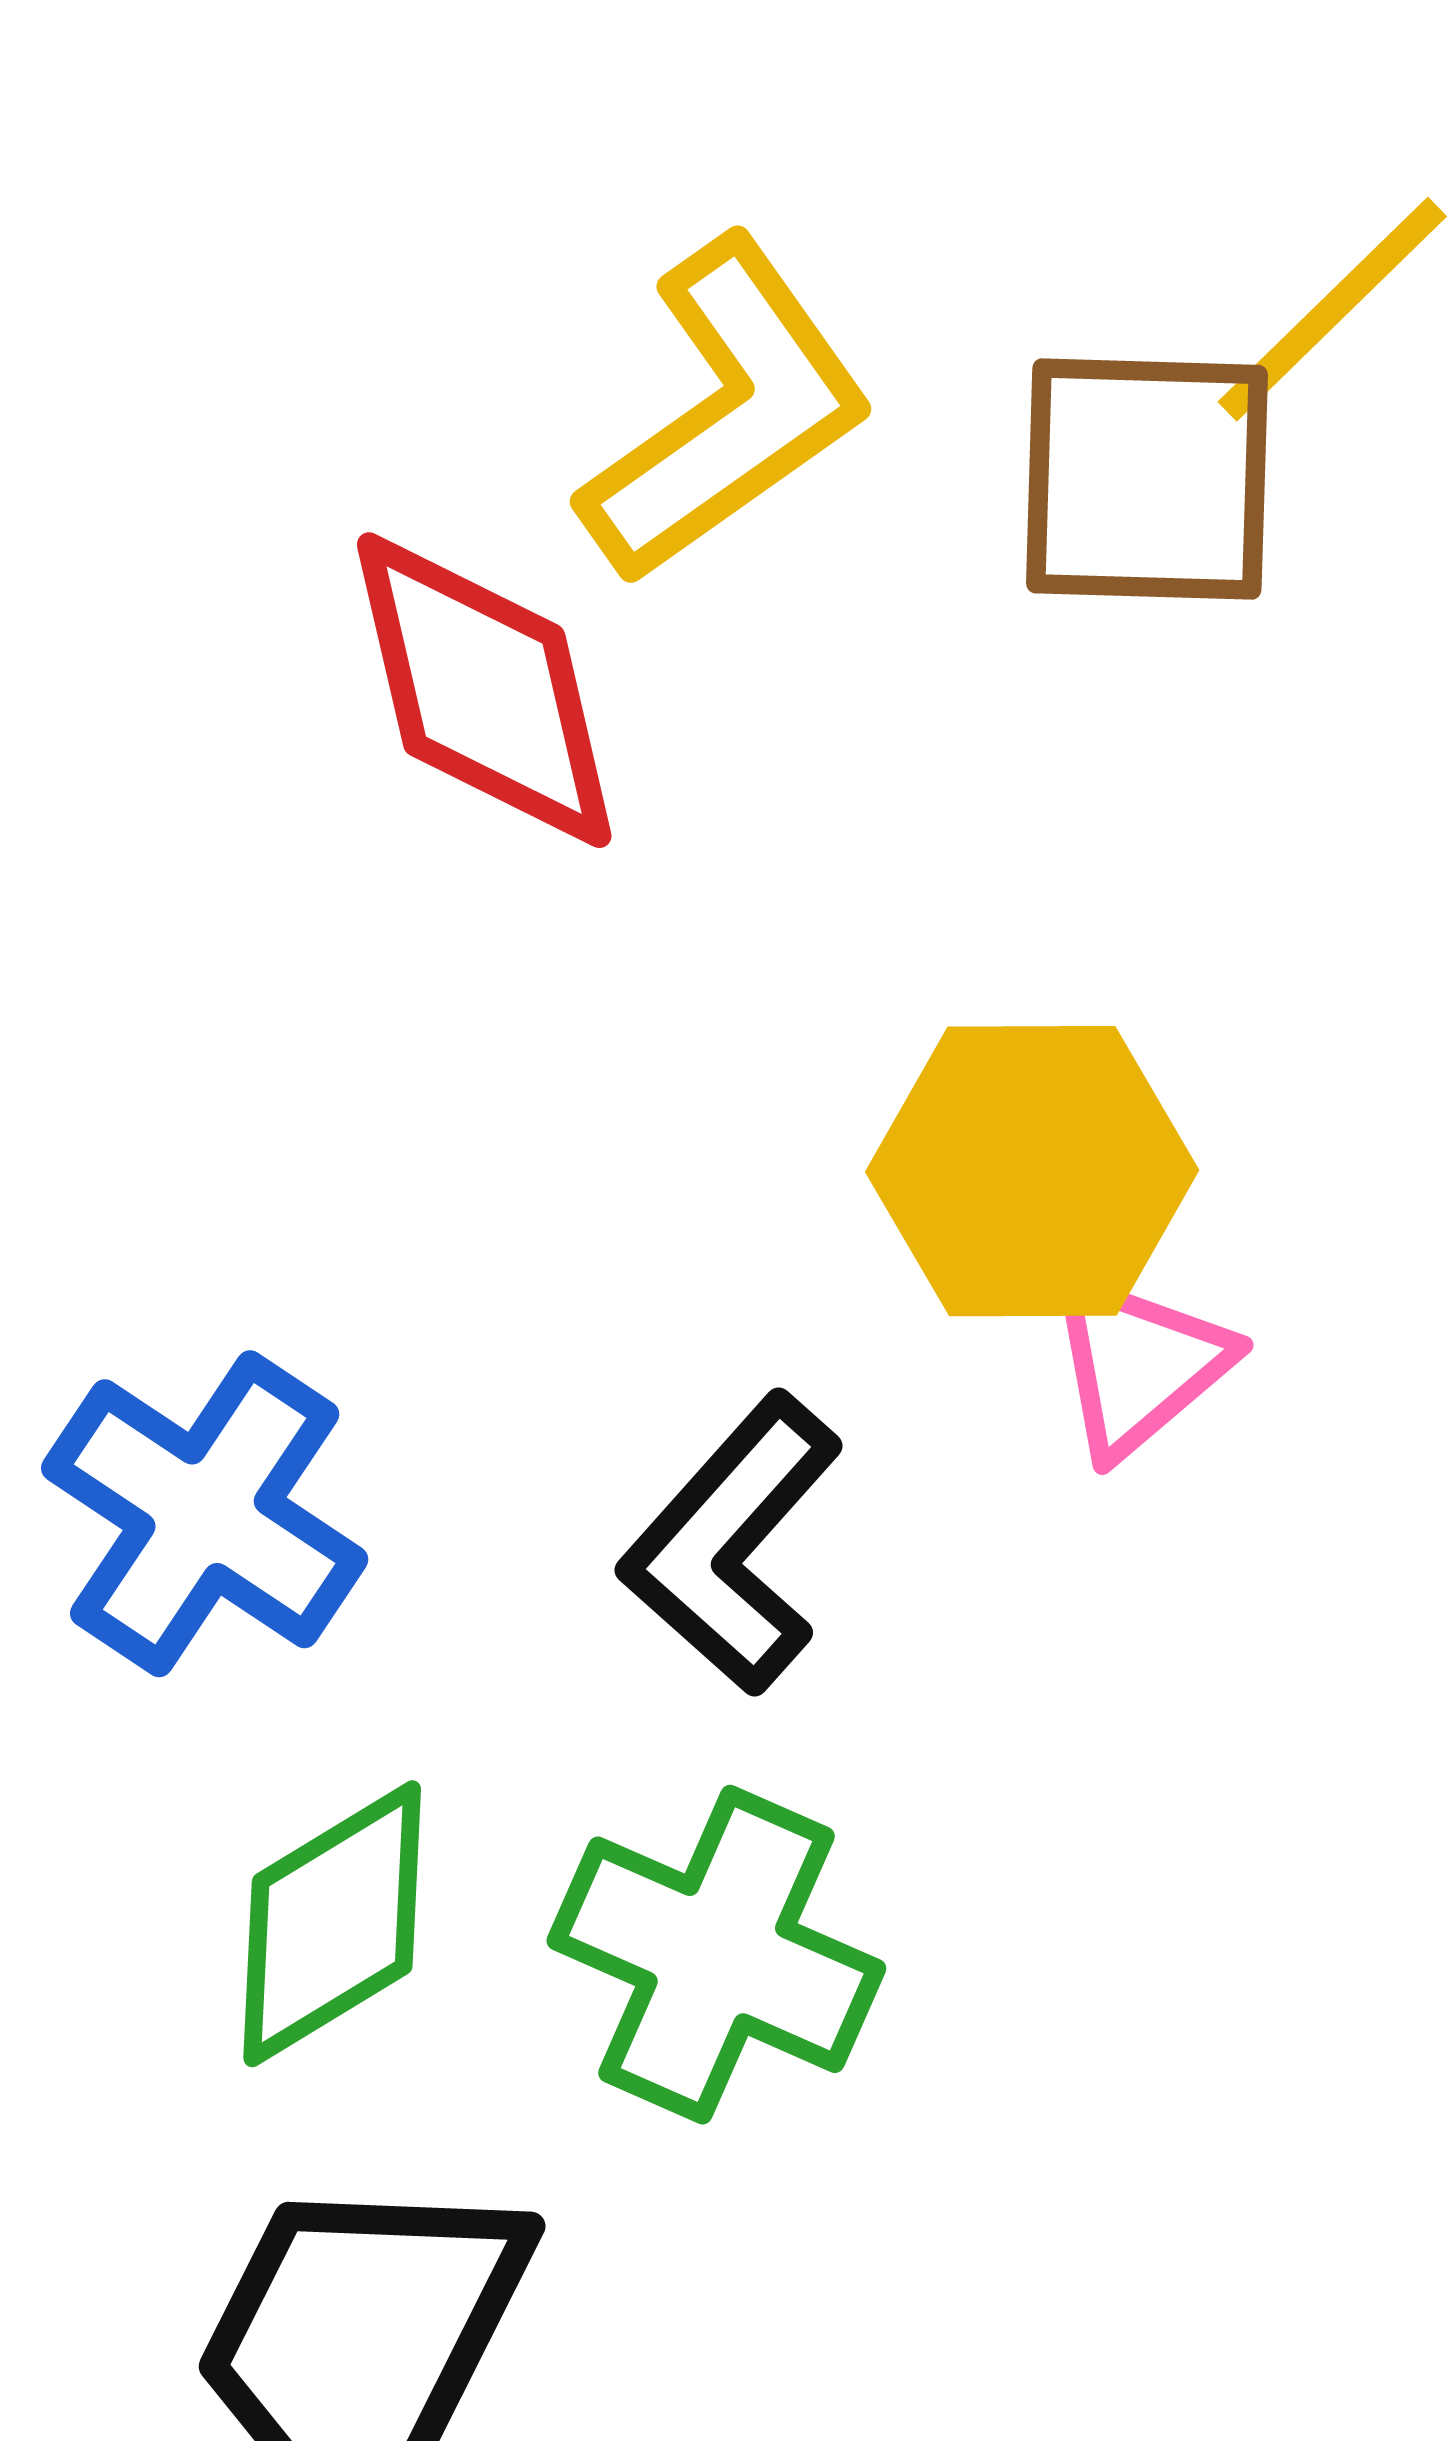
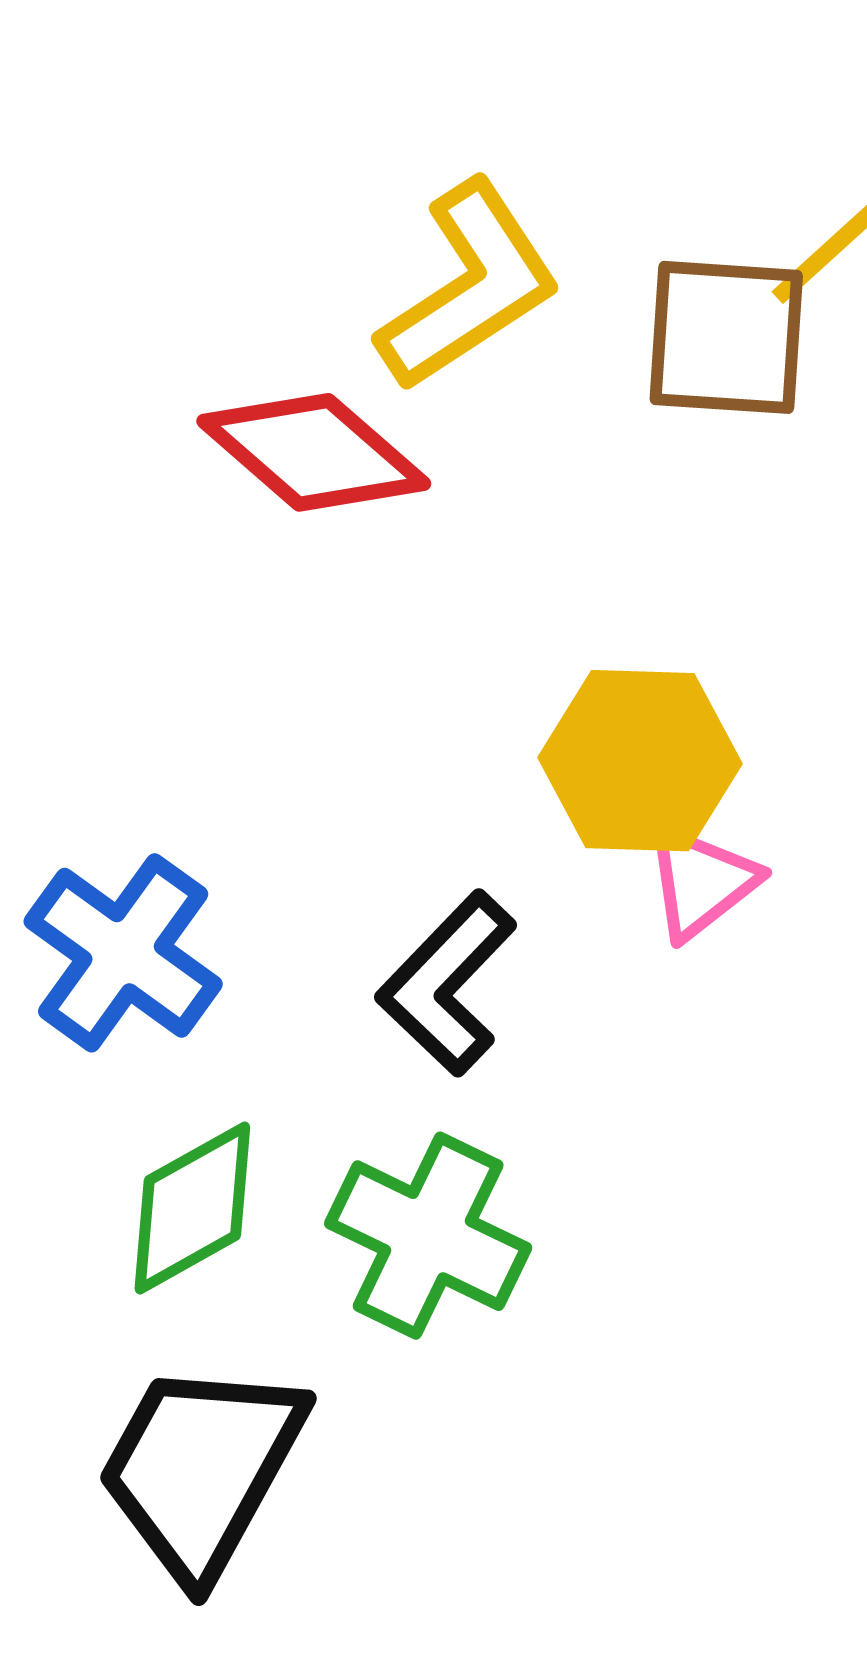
red diamond: (484, 690) -> (314, 452), turned -38

